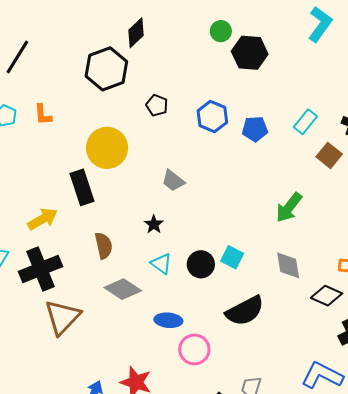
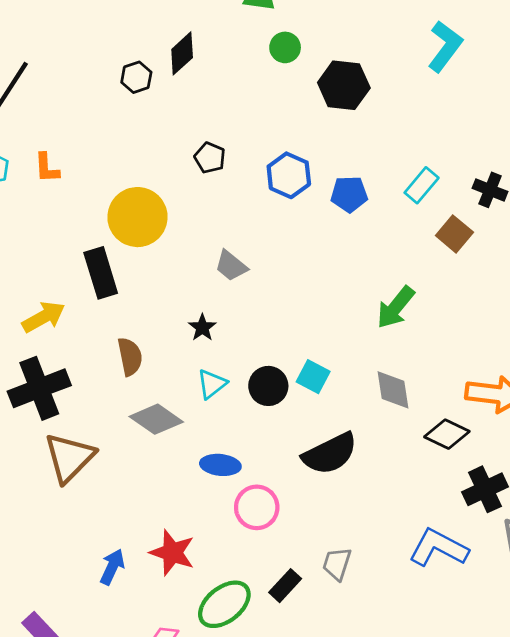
green circle: (221, 31) -> (285, 47), moved
black hexagon: (106, 69) -> (136, 77), moved, size x0.5
cyan triangle: (161, 264) -> (212, 384), turned 45

